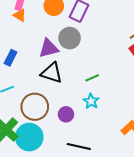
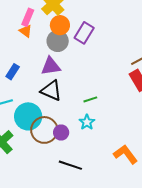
gray circle: (70, 38) -> (58, 41), moved
brown circle: (35, 107) -> (44, 130), moved
cyan circle: (29, 137) -> (28, 116), moved

